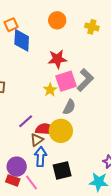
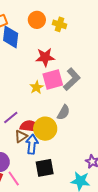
orange circle: (57, 20) -> (37, 20), moved
yellow cross: (92, 27) -> (60, 24), moved
gray semicircle: (69, 107) -> (64, 112), moved
blue arrow: (41, 157) -> (32, 144), moved

